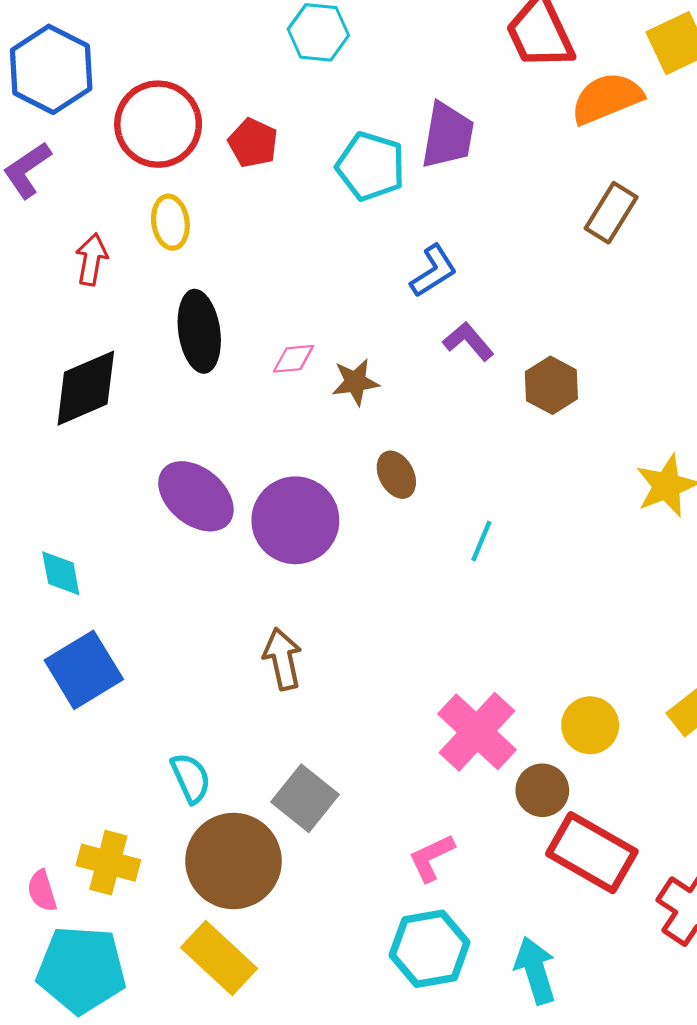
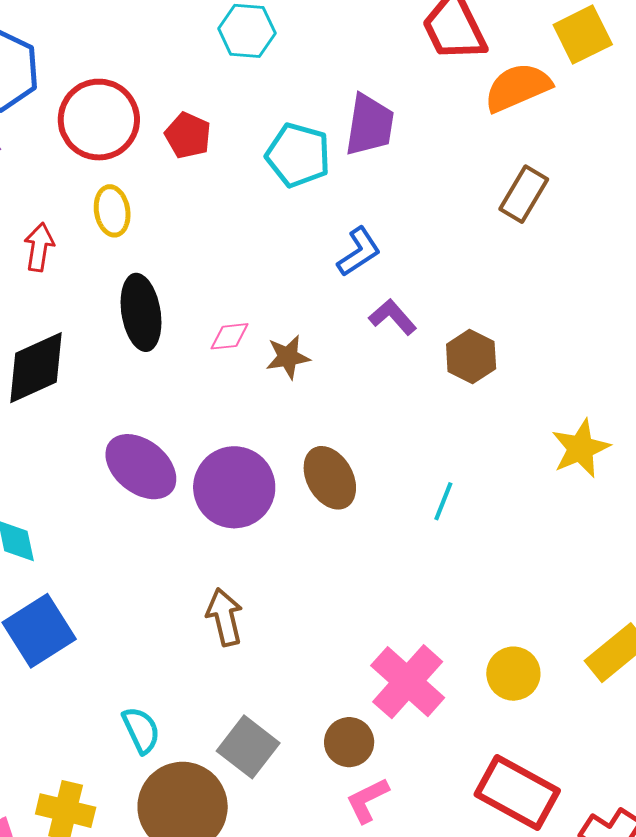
brown ellipse: (396, 475) -> (330, 478), moved, size x1.4
cyan line: (481, 541) -> (443, 501), moved
brown circle: (542, 790) -> (349, 742), moved

